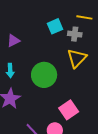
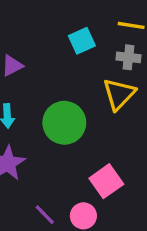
gray cross: (75, 34) -> (129, 57), moved

